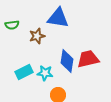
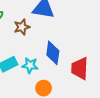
red trapezoid: (88, 59) -> (80, 68), moved, turned -75

